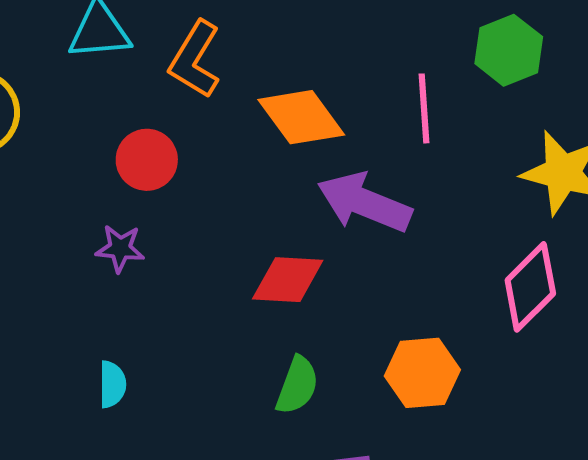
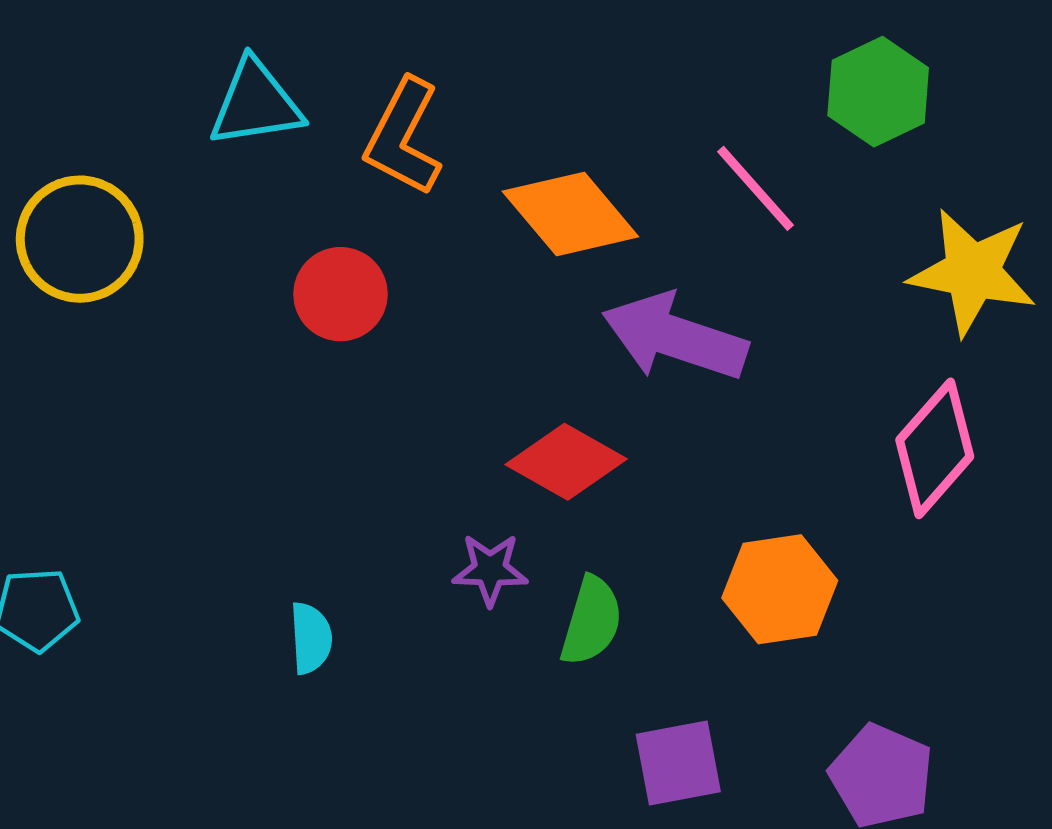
pink line: (424, 108) -> (756, 188), turned -34
purple star: (120, 248) -> (490, 570), moved
red diamond: (288, 280) -> (566, 462), turned 30

